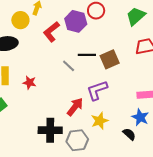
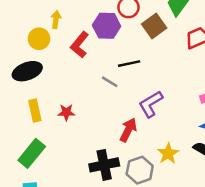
brown square: (110, 59) -> (154, 26), moved
yellow star: (100, 121) -> (168, 154), moved

